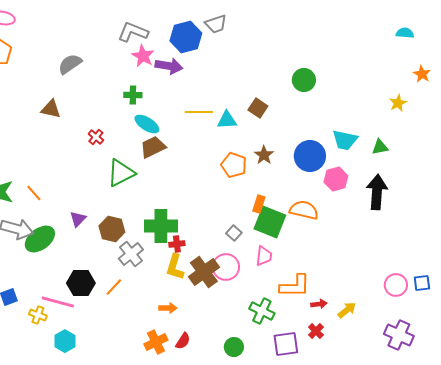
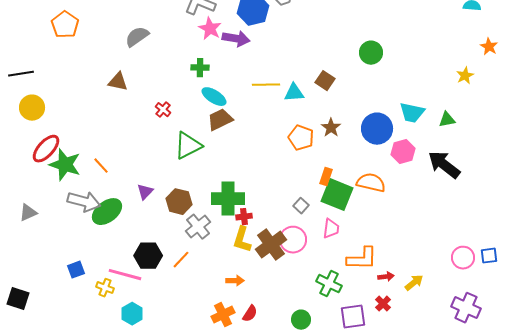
black arrow: (377, 192) -> (444, 165), turned -56

